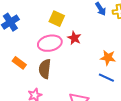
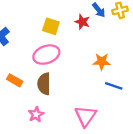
red star: (74, 38) -> (82, 22), moved
orange star: (108, 58) -> (102, 62), moved

